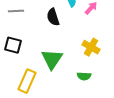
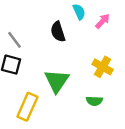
gray line: (16, 11) -> (15, 40), moved, turned 56

